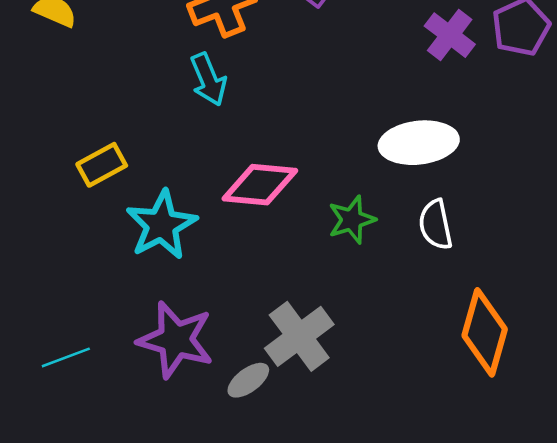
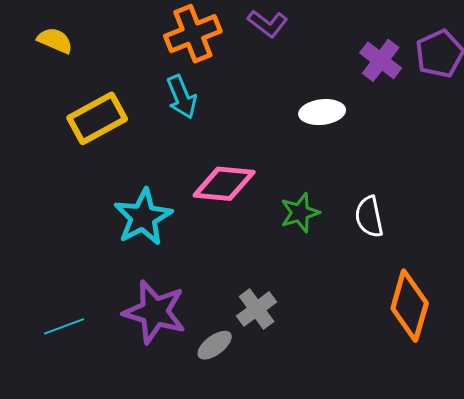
white ellipse: (419, 143) -> (322, 112), moved, size x0.7
yellow rectangle: (102, 165) -> (97, 118), moved, size x1.4
gray cross: (299, 336) -> (257, 309), size x0.7

